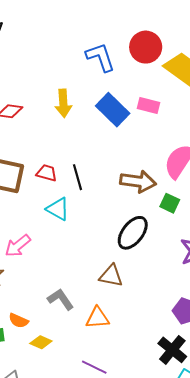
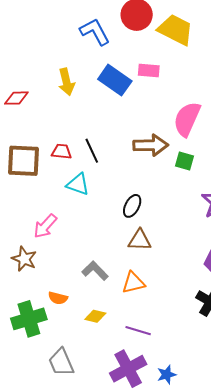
black ellipse: (133, 233) -> (132, 206), moved, size x0.7
yellow diamond: (41, 342) -> (95, 316), moved

